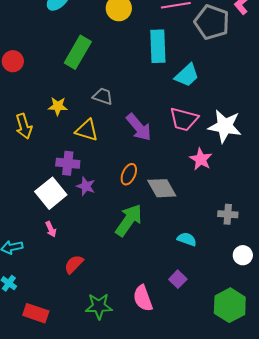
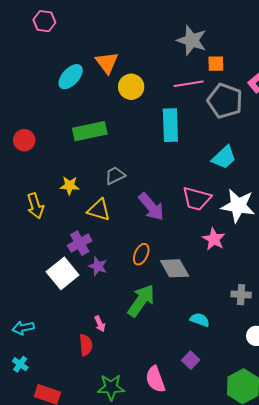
green rectangle: (78, 52) -> (90, 131), turned 48
cyan trapezoid: (187, 75) -> (224, 157), moved
gray trapezoid: (103, 96) -> (115, 176), turned -45
purple cross: (68, 163) -> (80, 243), turned -35
pink arrow: (51, 229) -> (100, 324), moved
red semicircle: (74, 264) -> (86, 345), turned 130

